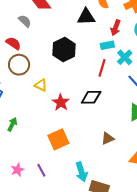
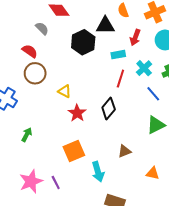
cyan rectangle: (107, 45) -> (118, 55), moved
black hexagon: (64, 49) -> (83, 42), moved
yellow triangle: (41, 85) -> (65, 91), moved
black diamond: (91, 97) -> (109, 109), turned -50
pink star: (17, 170) -> (31, 181), size x1.6
cyan arrow: (81, 172) -> (98, 172), moved

